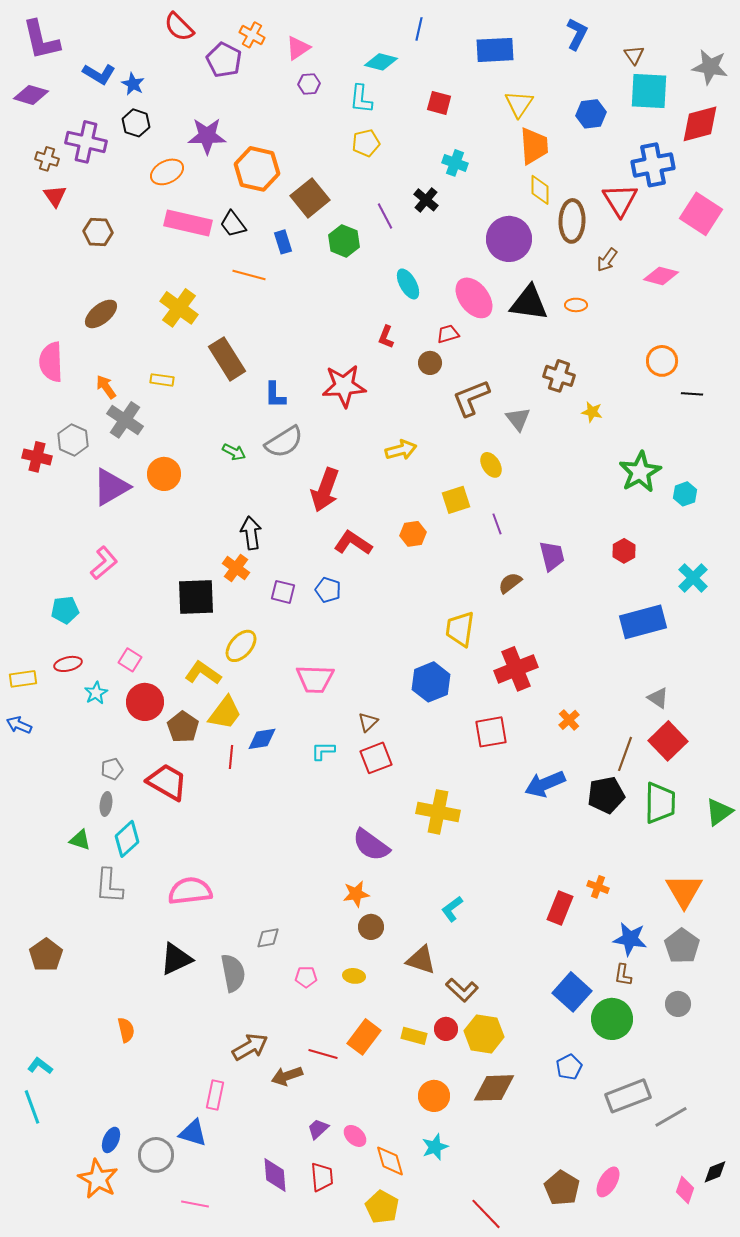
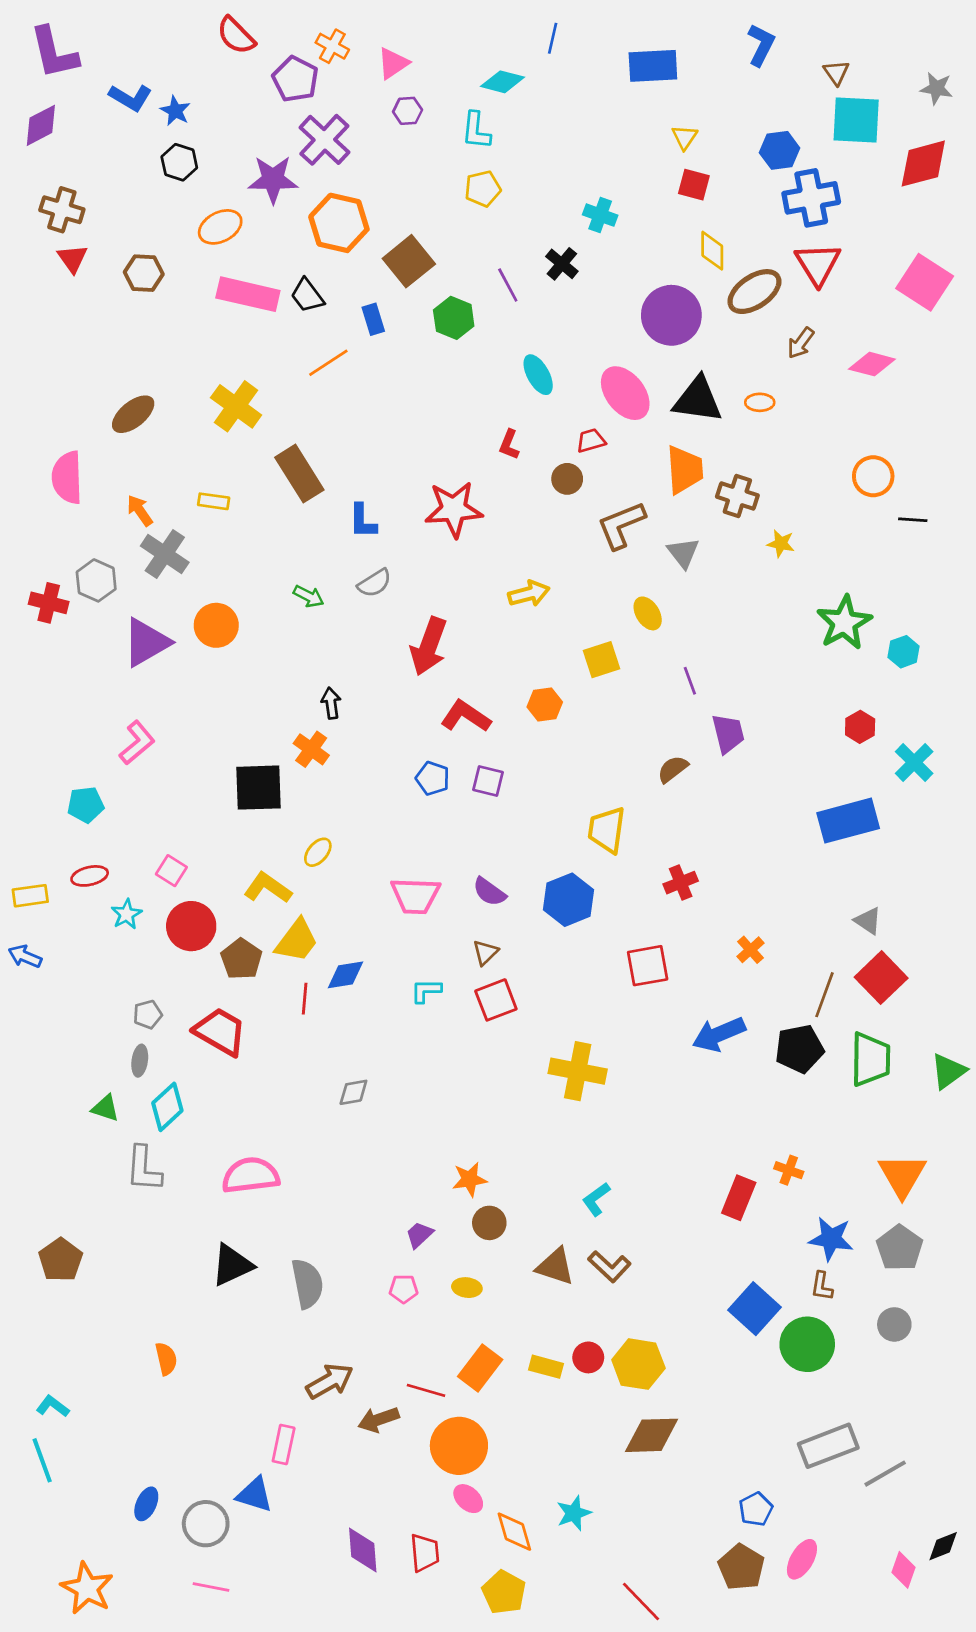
gray star: (710, 67) -> (937, 88), size x0.7
purple diamond: (31, 95) -> (41, 125), turned -44
red square: (439, 103) -> (694, 185), moved
yellow triangle: (519, 104) -> (685, 137), size x0.7
purple cross: (86, 142) -> (324, 140), moved, turned 30
orange trapezoid: (534, 146) -> (685, 470), moved
brown cross: (47, 159) -> (62, 210), size x1.4
blue cross: (653, 165) -> (811, 198), moved
brown ellipse: (572, 221) -> (754, 292), turned 54
brown hexagon: (98, 232) -> (144, 273), moved
orange line: (249, 275) -> (328, 363), turned -48
gray semicircle: (284, 442) -> (375, 583), size x0.7
purple line: (497, 524) -> (690, 681), moved
black arrow: (251, 533) -> (331, 703), size x0.7
red hexagon: (624, 551) -> (860, 727), moved
purple square: (283, 592) -> (488, 781), moved
yellow ellipse: (241, 646) -> (318, 852), size x0.7
red cross: (516, 669) -> (681, 883), size x0.6
purple semicircle: (371, 845) -> (489, 892), moved, size x0.7
gray diamond: (268, 938) -> (353, 1092), moved
brown L-shape: (462, 990) -> (609, 1266), moved
blue pentagon: (569, 1067) -> (756, 1509), moved
orange circle: (434, 1096) -> (459, 1446), moved, size x1.4
purple trapezoid: (318, 1129) -> (419, 1235), moved
orange star: (98, 1179) -> (87, 1588), moved
pink line: (195, 1204) -> (211, 1587), moved

